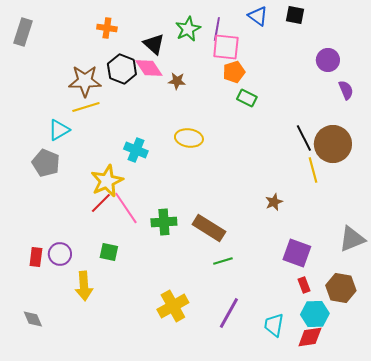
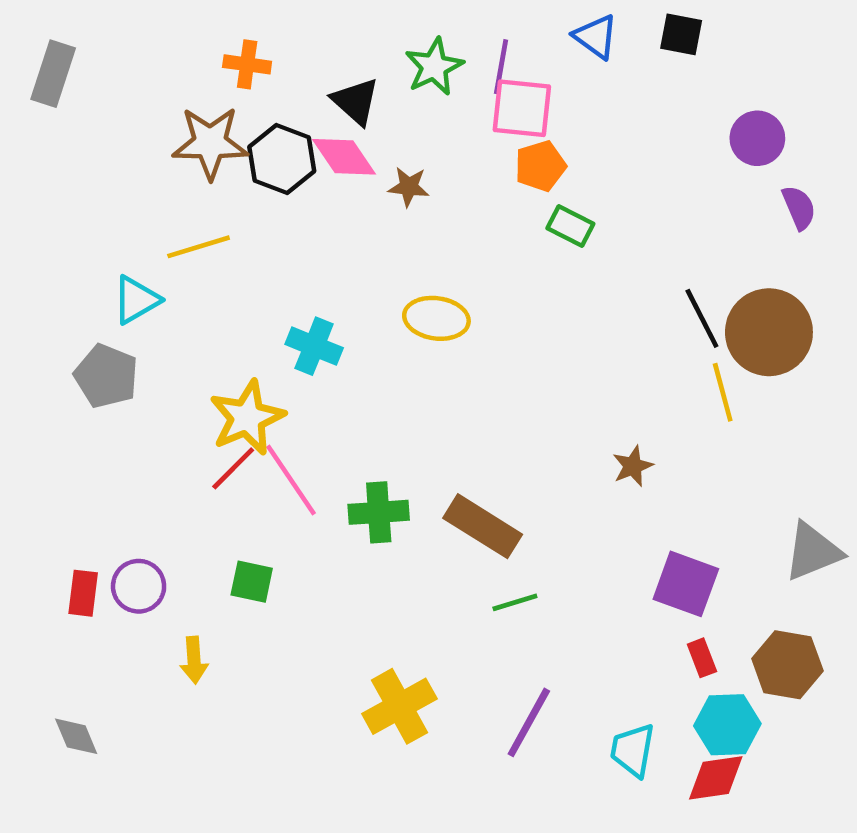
brown star: (85, 81) -> (210, 143), moved
yellow arrow: (84, 286) -> (194, 660), size x0.7

